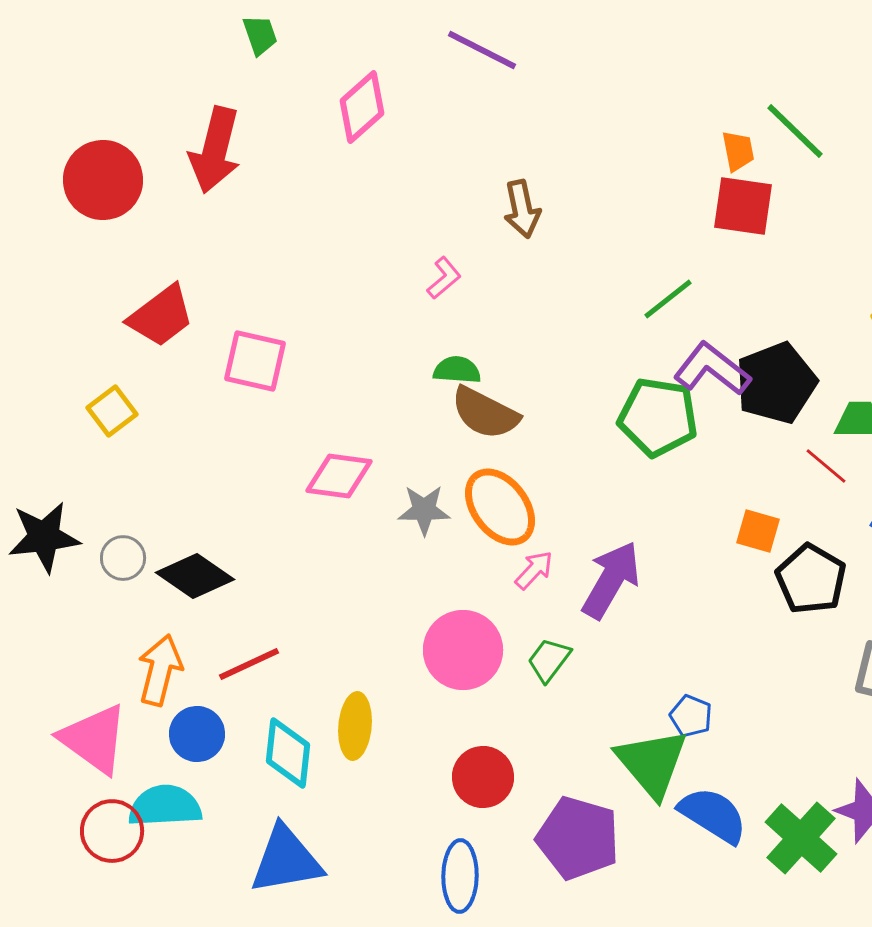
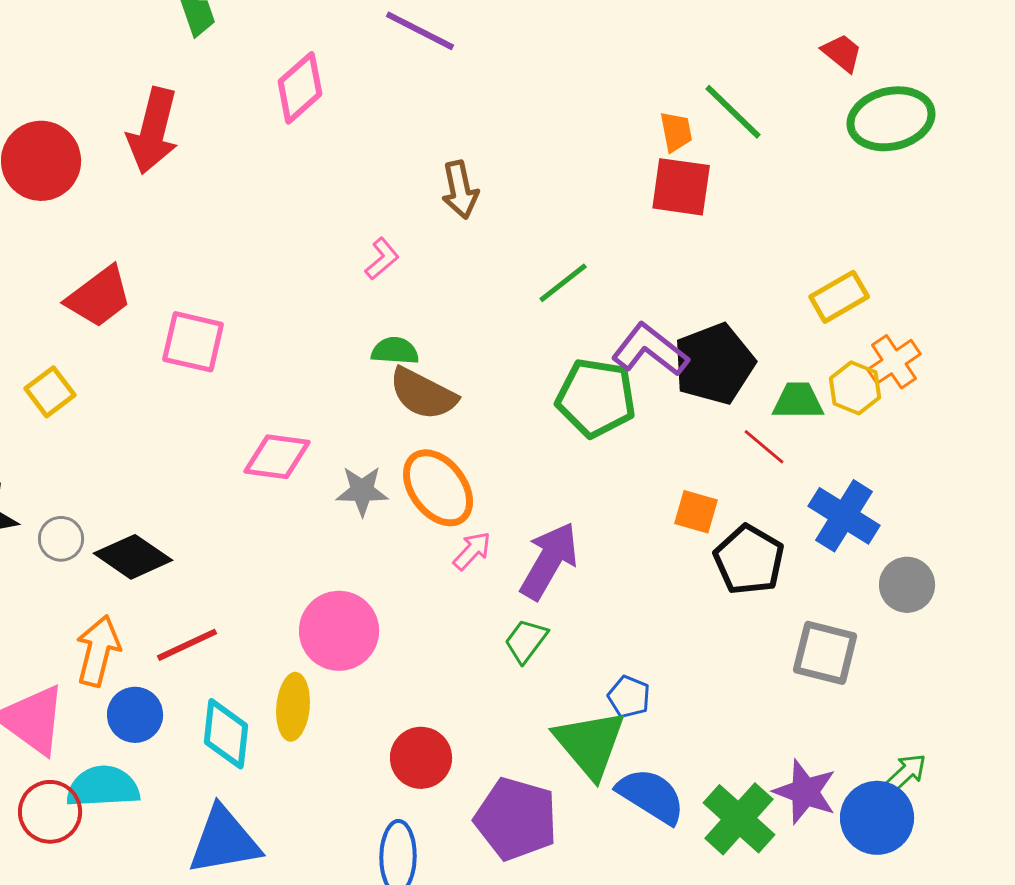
green line: (668, 299) -> (563, 283), moved
pink circle: (463, 650) -> (339, 631), moved
green trapezoid: (549, 660) -> (526, 641), moved

